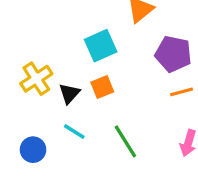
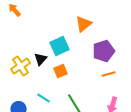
purple pentagon: (173, 54) -> (104, 51), turned -30
black triangle: (69, 94) -> (41, 59), moved

